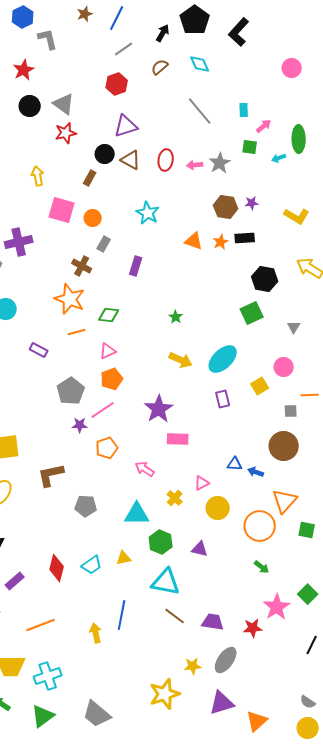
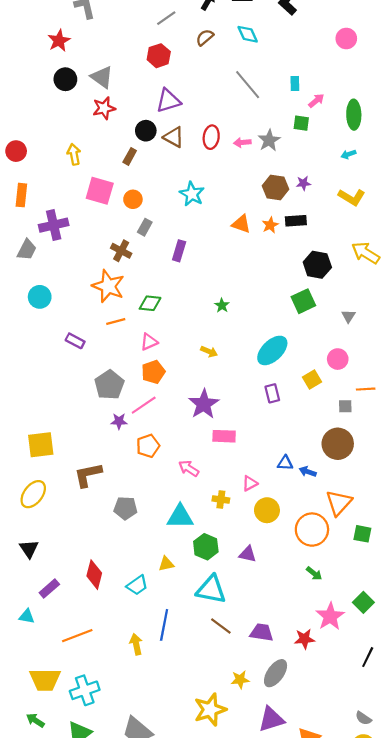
cyan arrow: (279, 158) -> (348, 154), moved
yellow arrow: (181, 360) -> (209, 352), moved, size x0.7
yellow cross: (175, 498) -> (221, 499), turned -35
cyan trapezoid: (92, 565) -> (137, 585), moved

